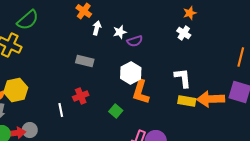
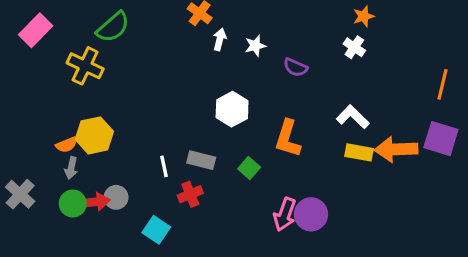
purple semicircle: (135, 41) -> (296, 67), moved, turned 42
gray rectangle: (85, 61) -> (201, 160), moved
white hexagon: (131, 73) -> (232, 109), moved
white L-shape: (183, 78) -> (353, 117), turned -40
red cross: (81, 96) -> (190, 194), moved

